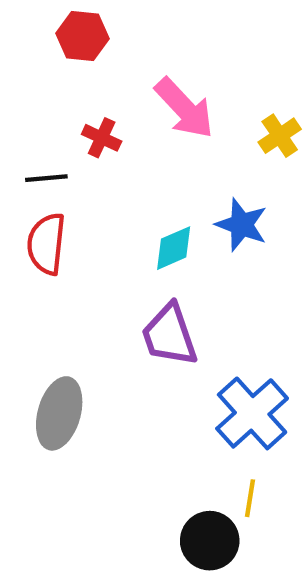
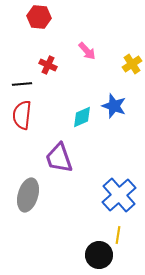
pink arrow: (184, 108) -> (87, 51), size x0.6
purple trapezoid: (169, 335) -> (59, 158), moved

